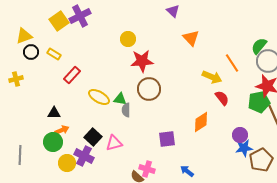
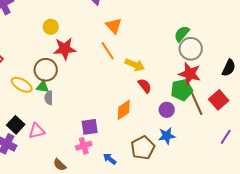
orange line: (232, 63) -> (108, 51), moved
brown circle: (149, 89) -> (46, 70), moved
purple circle: (240, 135) -> (167, 110), moved
brown pentagon: (261, 160) -> (143, 148), moved
pink cross: (147, 169) -> (84, 146), moved, turned -35

